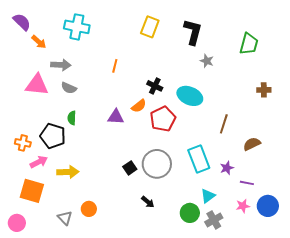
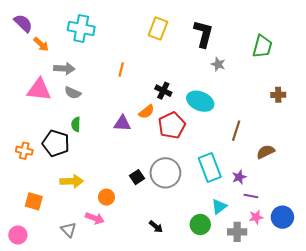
pink arrow: (39, 162) -> (95, 218), moved, turned 48
purple line: (247, 183) -> (251, 196), moved
orange square: (32, 191) -> (34, 201), size x0.7
black arrow: (148, 202) -> (156, 227), moved
orange circle: (89, 209) -> (106, 197), moved
gray cross: (214, 220) -> (237, 232), moved, turned 30

